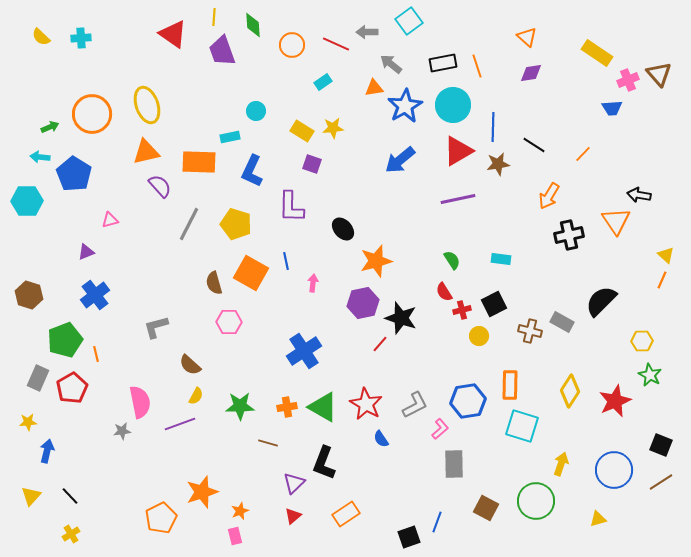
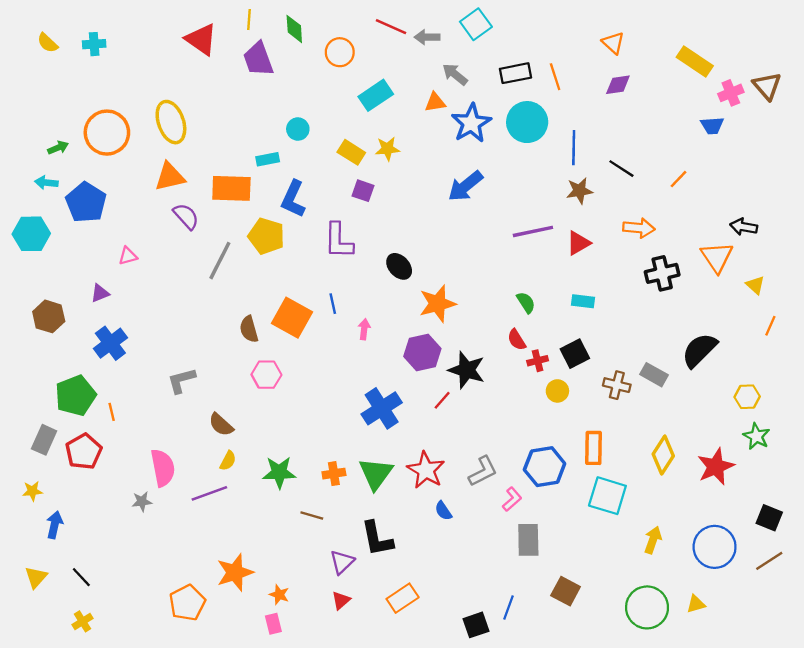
red line: (336, 44) -> (391, 27), moved
cyan rectangle: (323, 82) -> (376, 95), size x1.6
red triangle: (458, 151) -> (578, 243), moved, size x0.7
orange arrow: (549, 196) -> (639, 228), turned -116
yellow pentagon: (236, 224) -> (266, 236), moved
yellow triangle: (666, 255) -> (755, 285), moved
brown hexagon: (29, 295) -> (49, 316), moved
blue cross: (304, 351) -> (382, 408), moved
green triangle: (323, 407) -> (376, 474), turned 36
black L-shape: (324, 463) -> (377, 539), turned -32
green circle: (536, 501) -> (647, 607), moved
orange star: (240, 511) -> (279, 595), turned -30

